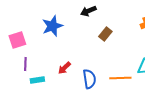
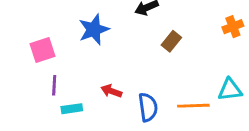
red arrow: (64, 68) -> (111, 91), turned 64

